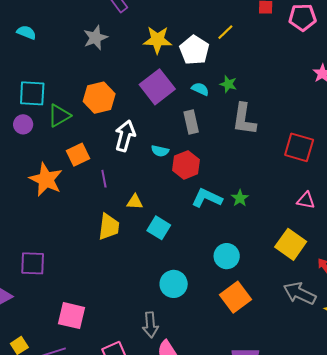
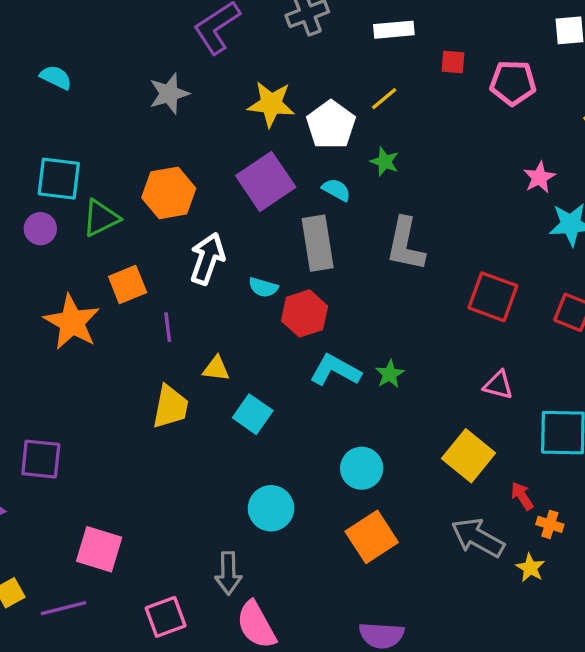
green star: (228, 84) -> (385, 162), moved
gray rectangle: (191, 122) -> (318, 243), size x1.4

